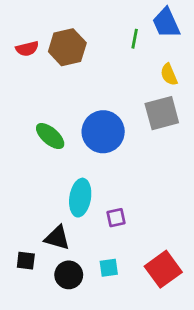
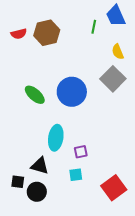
gray square: (162, 113) -> (113, 79), turned -30
cyan square: (109, 268) -> (76, 175), moved
black circle: (69, 275) -> (37, 192), moved

